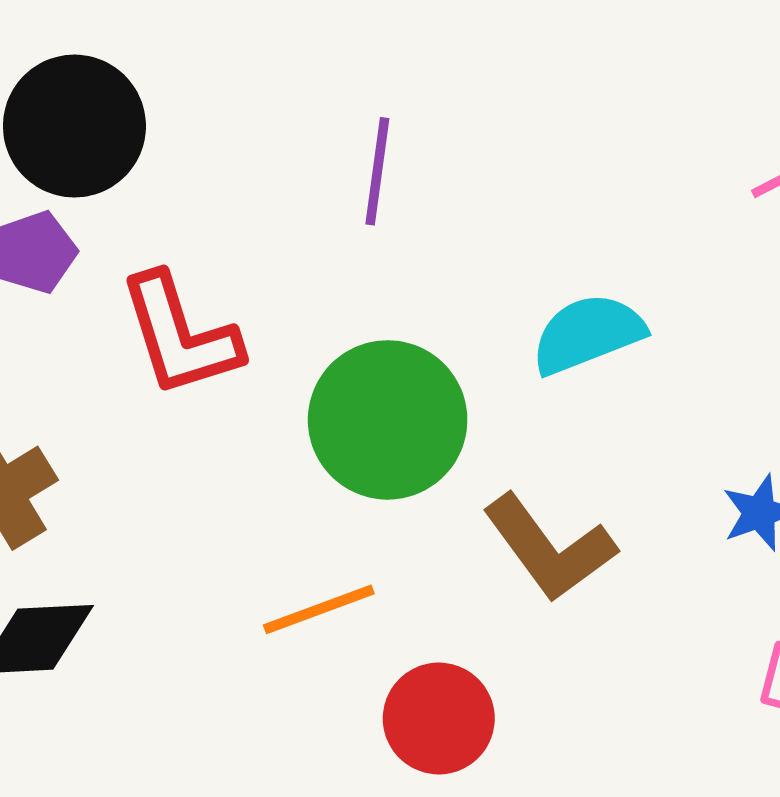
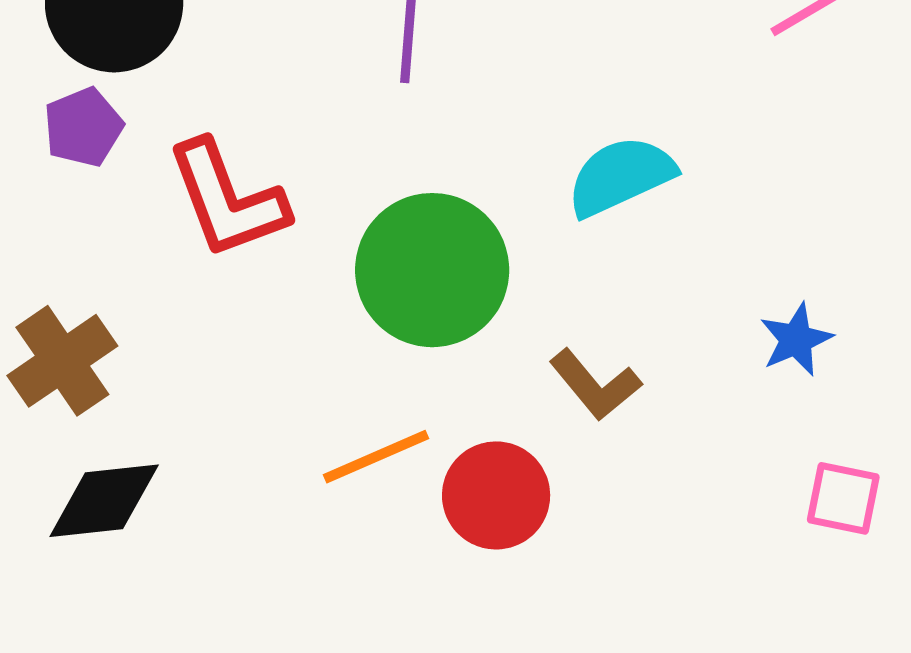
brown L-shape: (549, 548) -> (595, 385), size x0.7
red circle: (439, 718) -> (496, 495), moved

